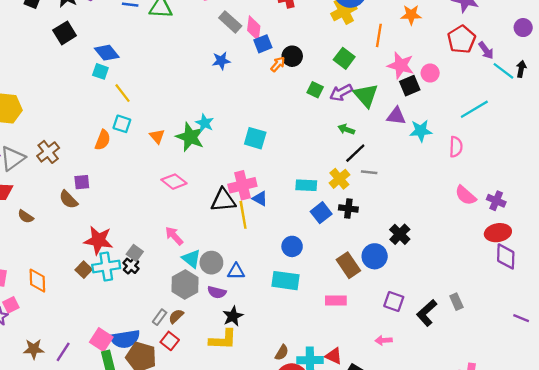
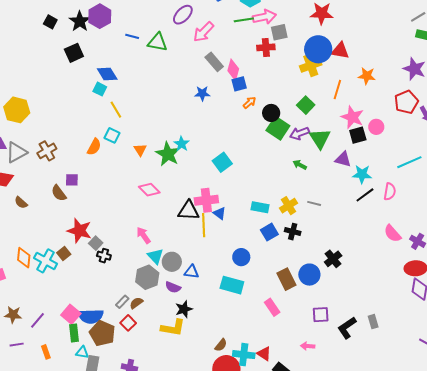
black circle: (292, 56) -> (271, 113), moved
green square: (315, 90) -> (278, 128), size x1.6
cyan square: (255, 138) -> (222, 162), turned 30
black line: (355, 153) -> (365, 195), moved
gray square: (135, 253) -> (96, 243), moved
cyan cross: (106, 266) -> (45, 261), moved, turned 30
black cross: (131, 266) -> (104, 256), turned -32
pink rectangle: (336, 300) -> (272, 307), turned 48
purple square: (394, 302) -> (321, 315), turned -30

